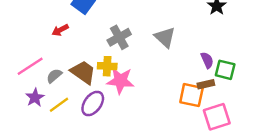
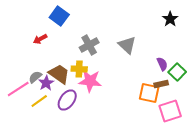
pink line: (30, 66) -> (18, 89), moved
green square: (225, 70) -> (177, 72), turned 30
purple star: (35, 97) -> (46, 83), moved

